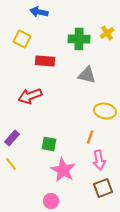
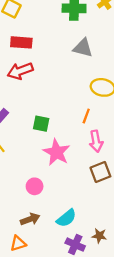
red rectangle: (45, 61) -> (21, 42), moved
pink circle: (51, 201) -> (35, 186), moved

